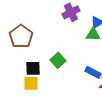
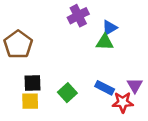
green square: (58, 60) -> (67, 93), moved

